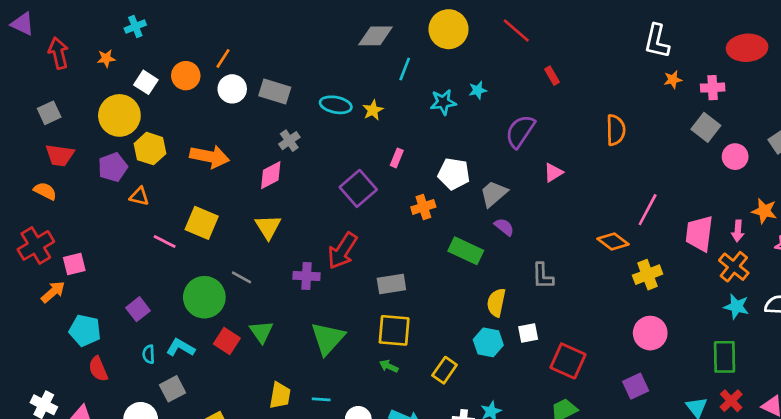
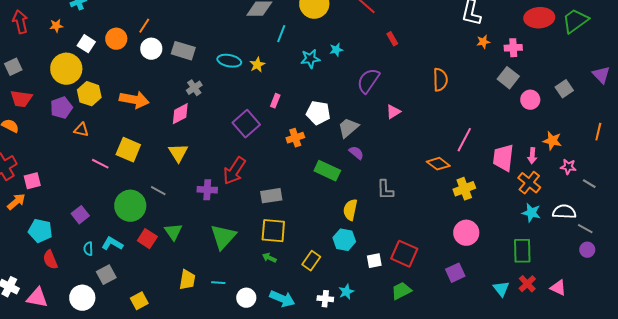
white square: (528, 333) -> (374, 261), moved

